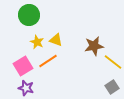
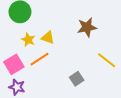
brown star: (94, 46) -> (87, 27), moved
gray square: (112, 87) -> (77, 79), moved

